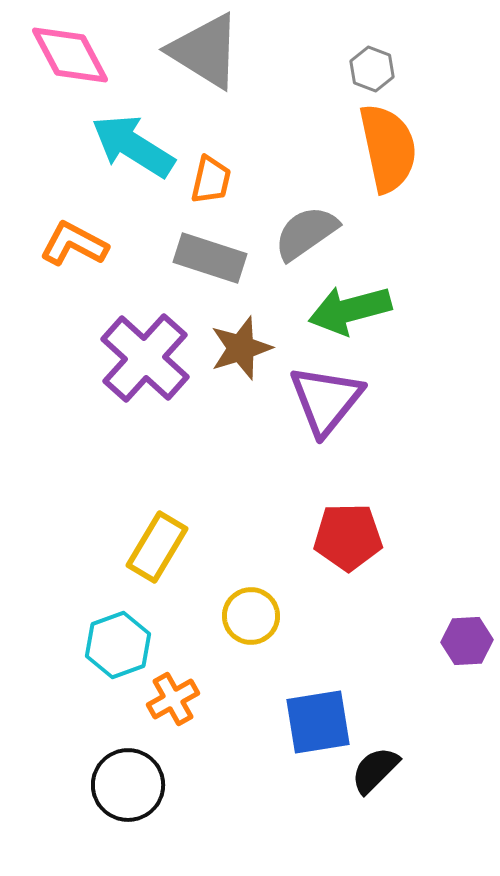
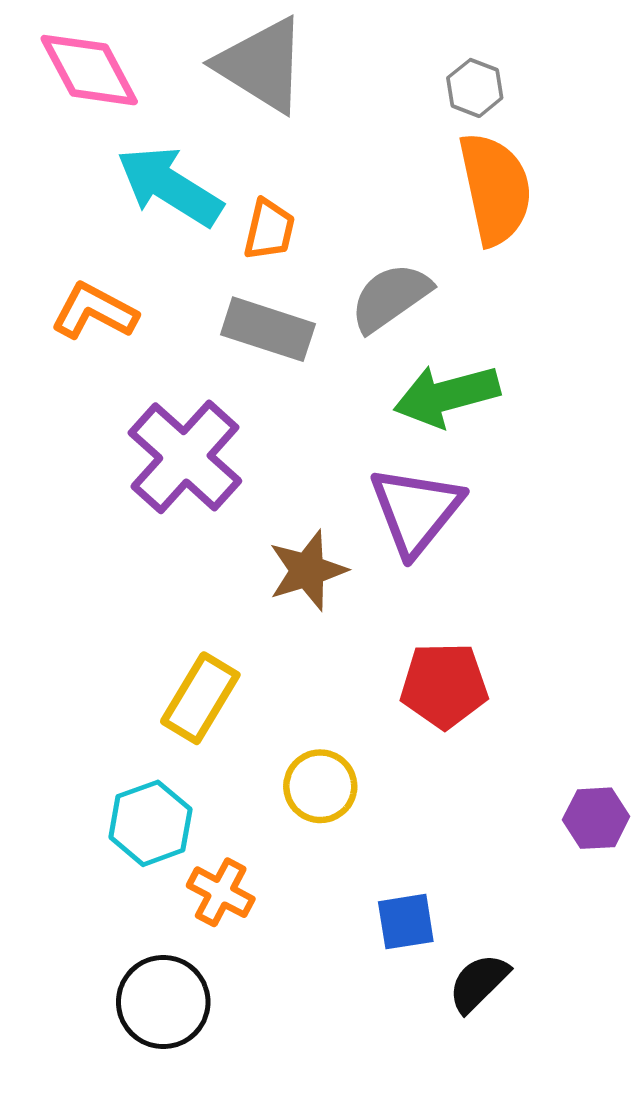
brown star: (241, 348) -> (308, 570), moved
orange cross: (173, 699) -> (221, 892), turned -33
blue square: (318, 722) -> (406, 922), size x0.7

